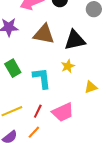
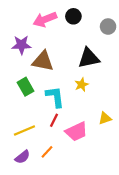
brown triangle: (44, 34) -> (43, 61), moved
yellow triangle: (91, 87) -> (105, 118), moved
red line: (38, 111) -> (54, 120), moved

